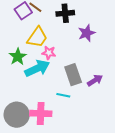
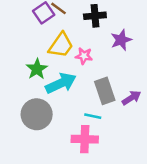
pink star: (49, 53) -> (84, 56), moved
pink cross: (41, 113) -> (85, 139), moved
gray circle: (17, 115) -> (37, 114), moved

